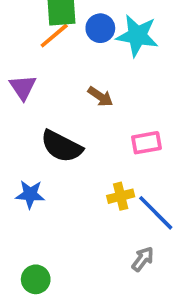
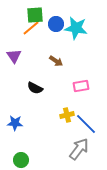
black semicircle: (62, 146) -> (35, 88), size x0.7
blue star: (30, 194) -> (15, 123), moved
gray arrow: (143, 259) -> (79, 149), size x1.6

